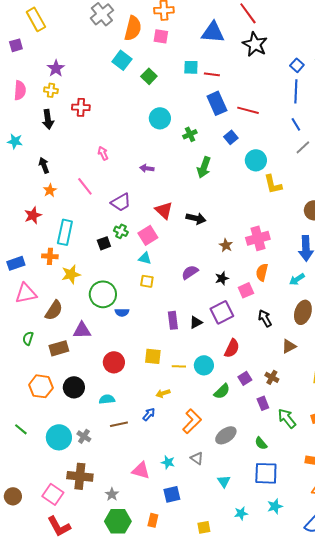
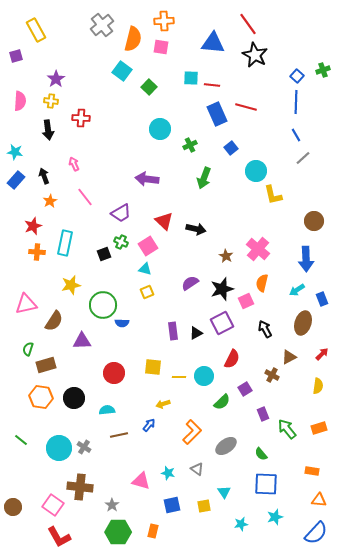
red line: (248, 110) -> (246, 107), moved
pink arrow: (103, 153) -> (74, 164), moved
purple arrow: (147, 168) -> (147, 179), size x1.6
pink cross: (258, 238) -> (258, 249), turned -35
orange cross: (50, 256) -> (37, 252), moved
blue rectangle: (16, 263) -> (16, 180), moved, turned -30
black star: (222, 278) -> (222, 289), size x1.6
yellow square: (147, 281) -> (147, 292), turned -32
brown rectangle: (59, 348) -> (46, 365), moved
brown cross: (272, 377) -> (272, 375), moved
yellow square: (204, 527) -> (204, 506), moved

